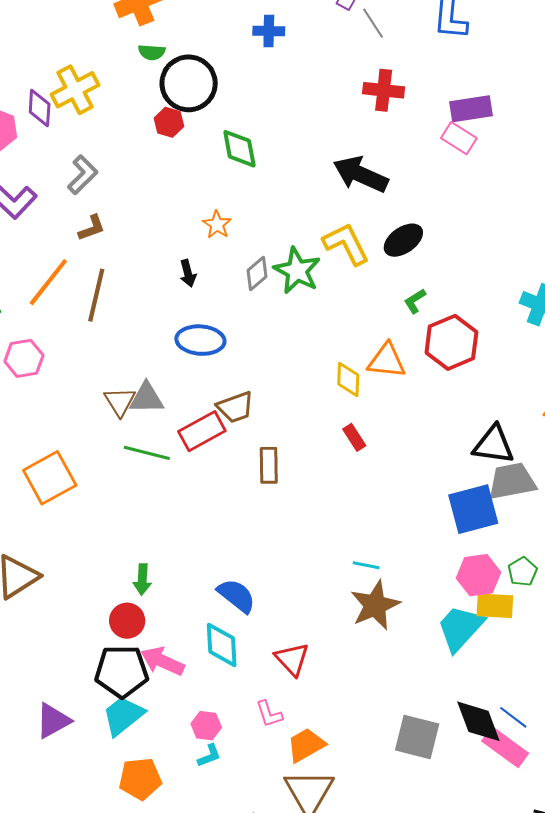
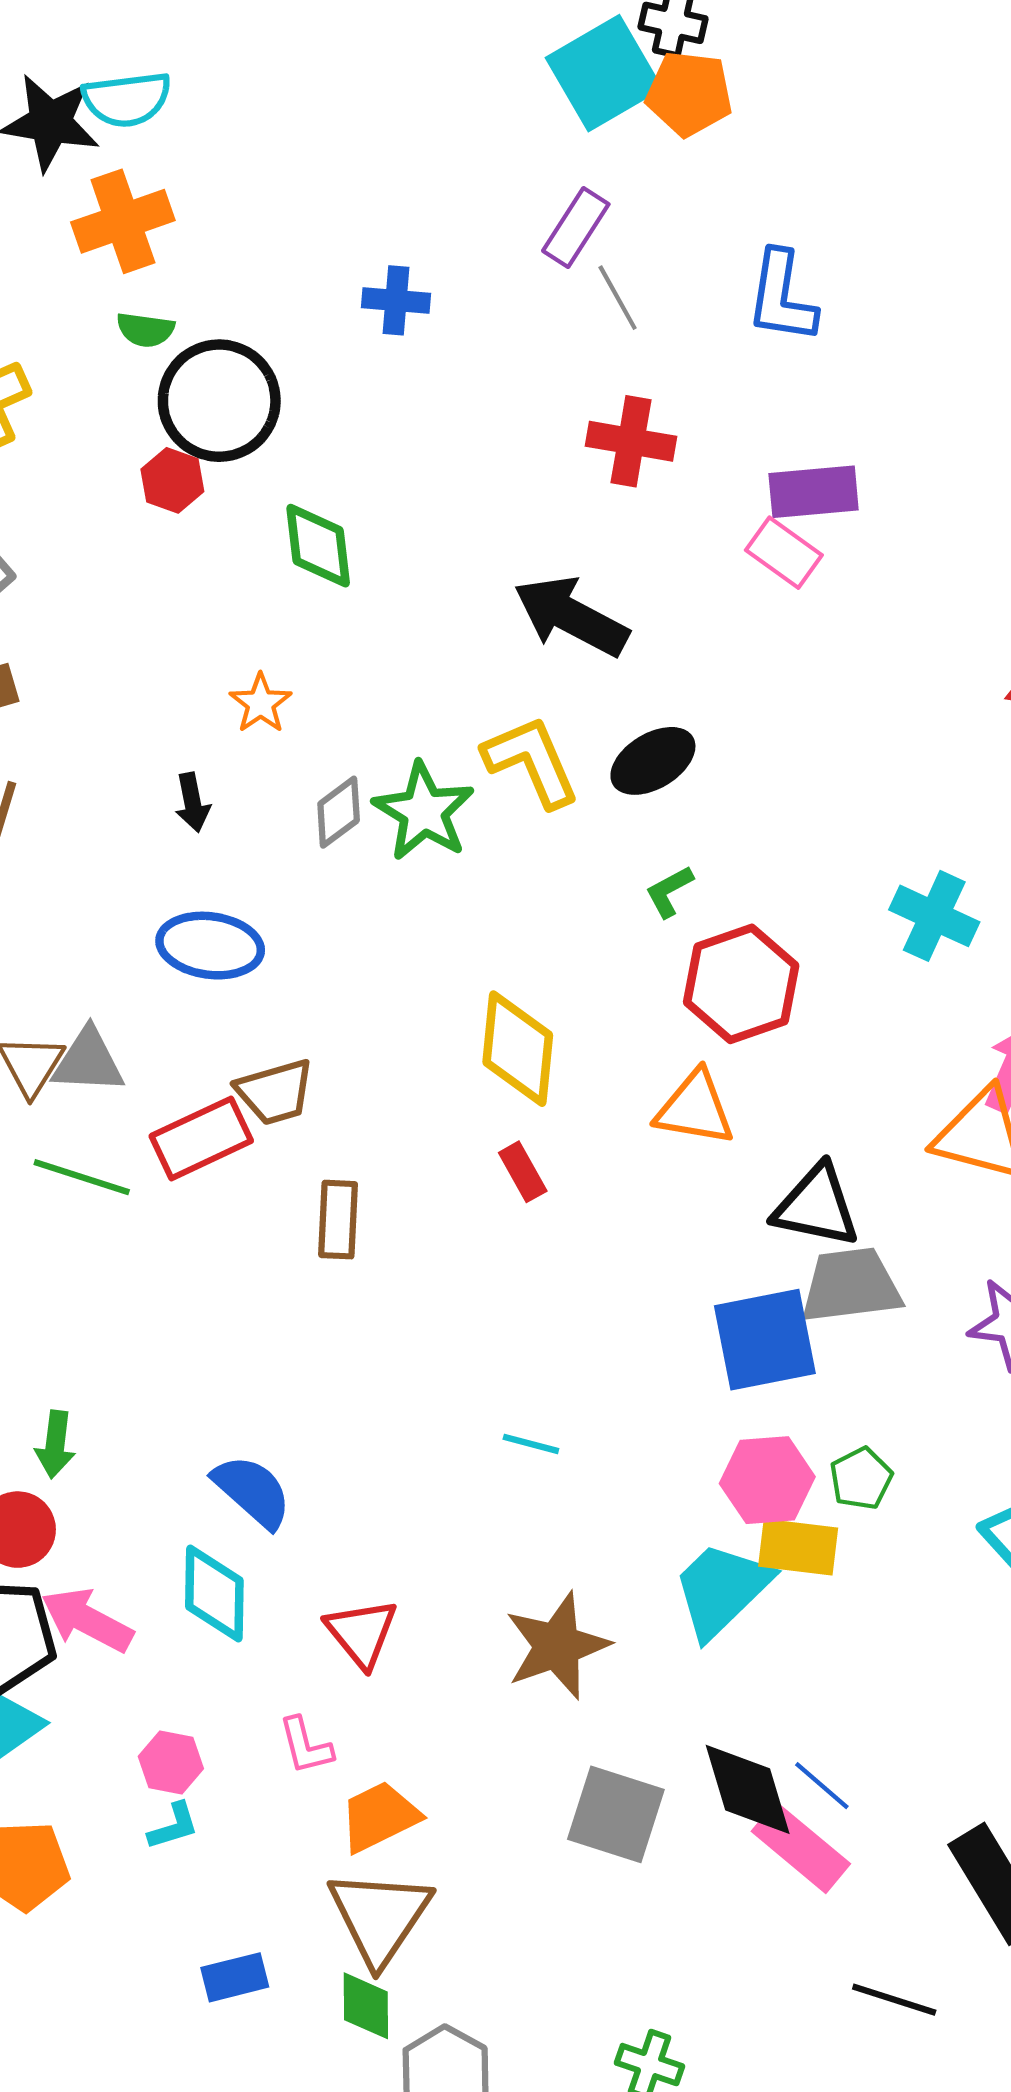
orange triangle: (387, 361) -> (695, 1108), moved
yellow diamond: (348, 379) -> (518, 1049), size x1.5
brown star: (375, 605) -> (557, 1646), moved

